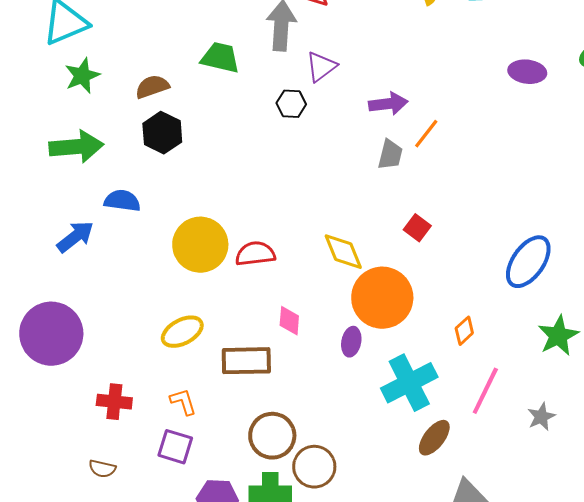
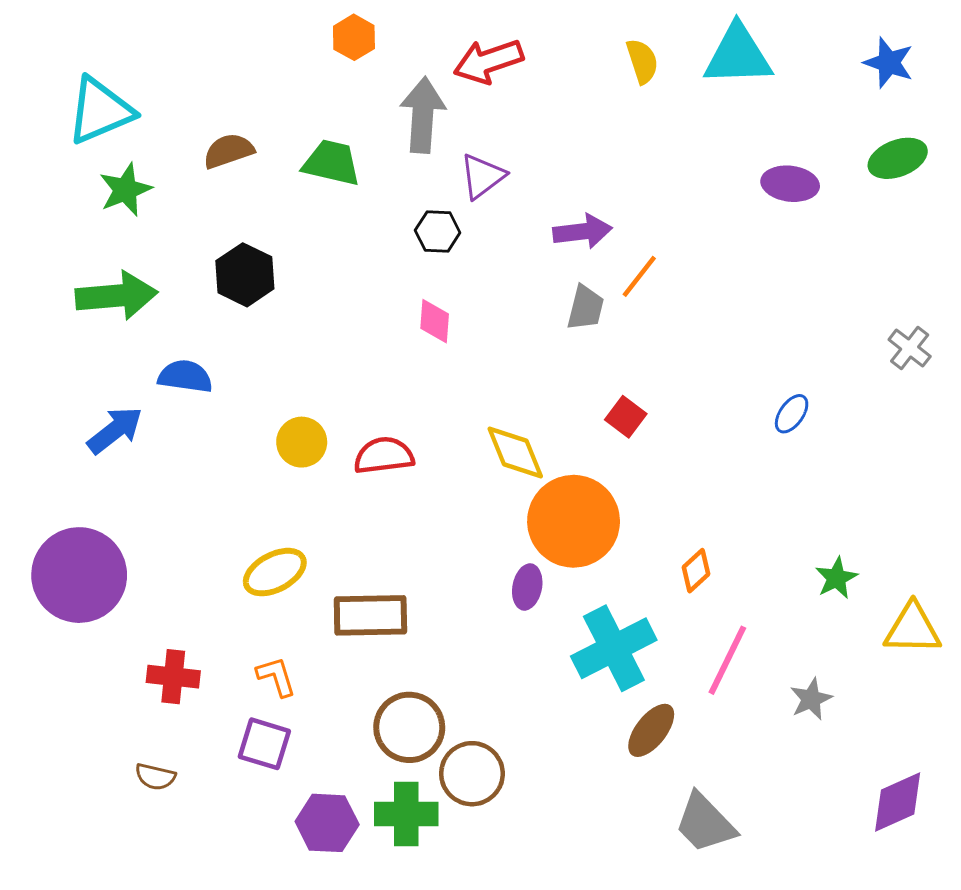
brown semicircle: (152, 87) -> (229, 151), moved
yellow circle: (200, 245) -> (302, 442), size x0.6
blue ellipse: (528, 262) -> (792, 414), moved, size x0.5
pink diamond: (289, 321) -> (435, 321), moved
green star: (558, 336) -> (836, 578), size x0.7

